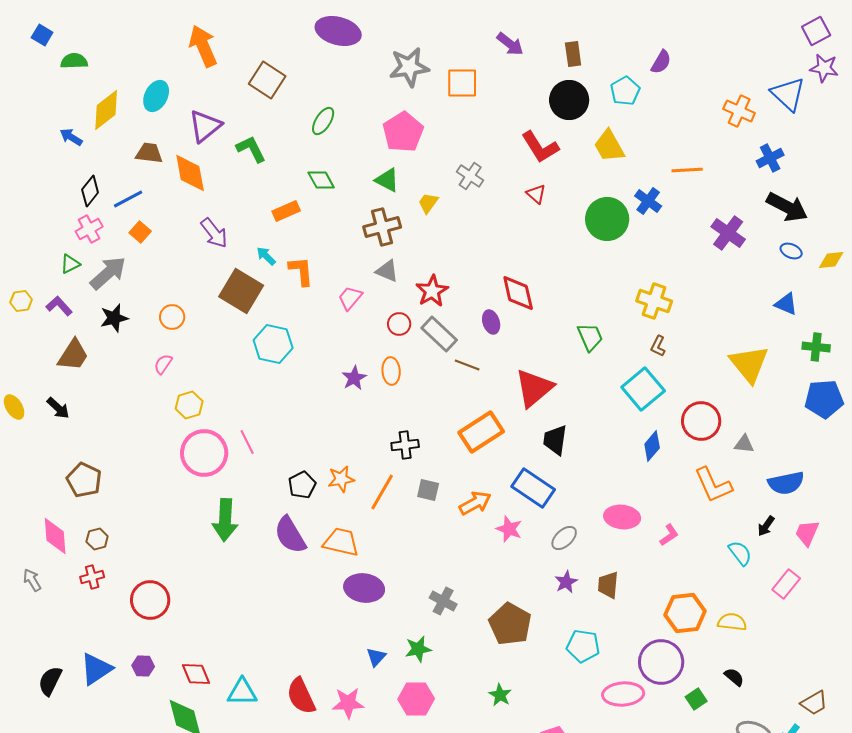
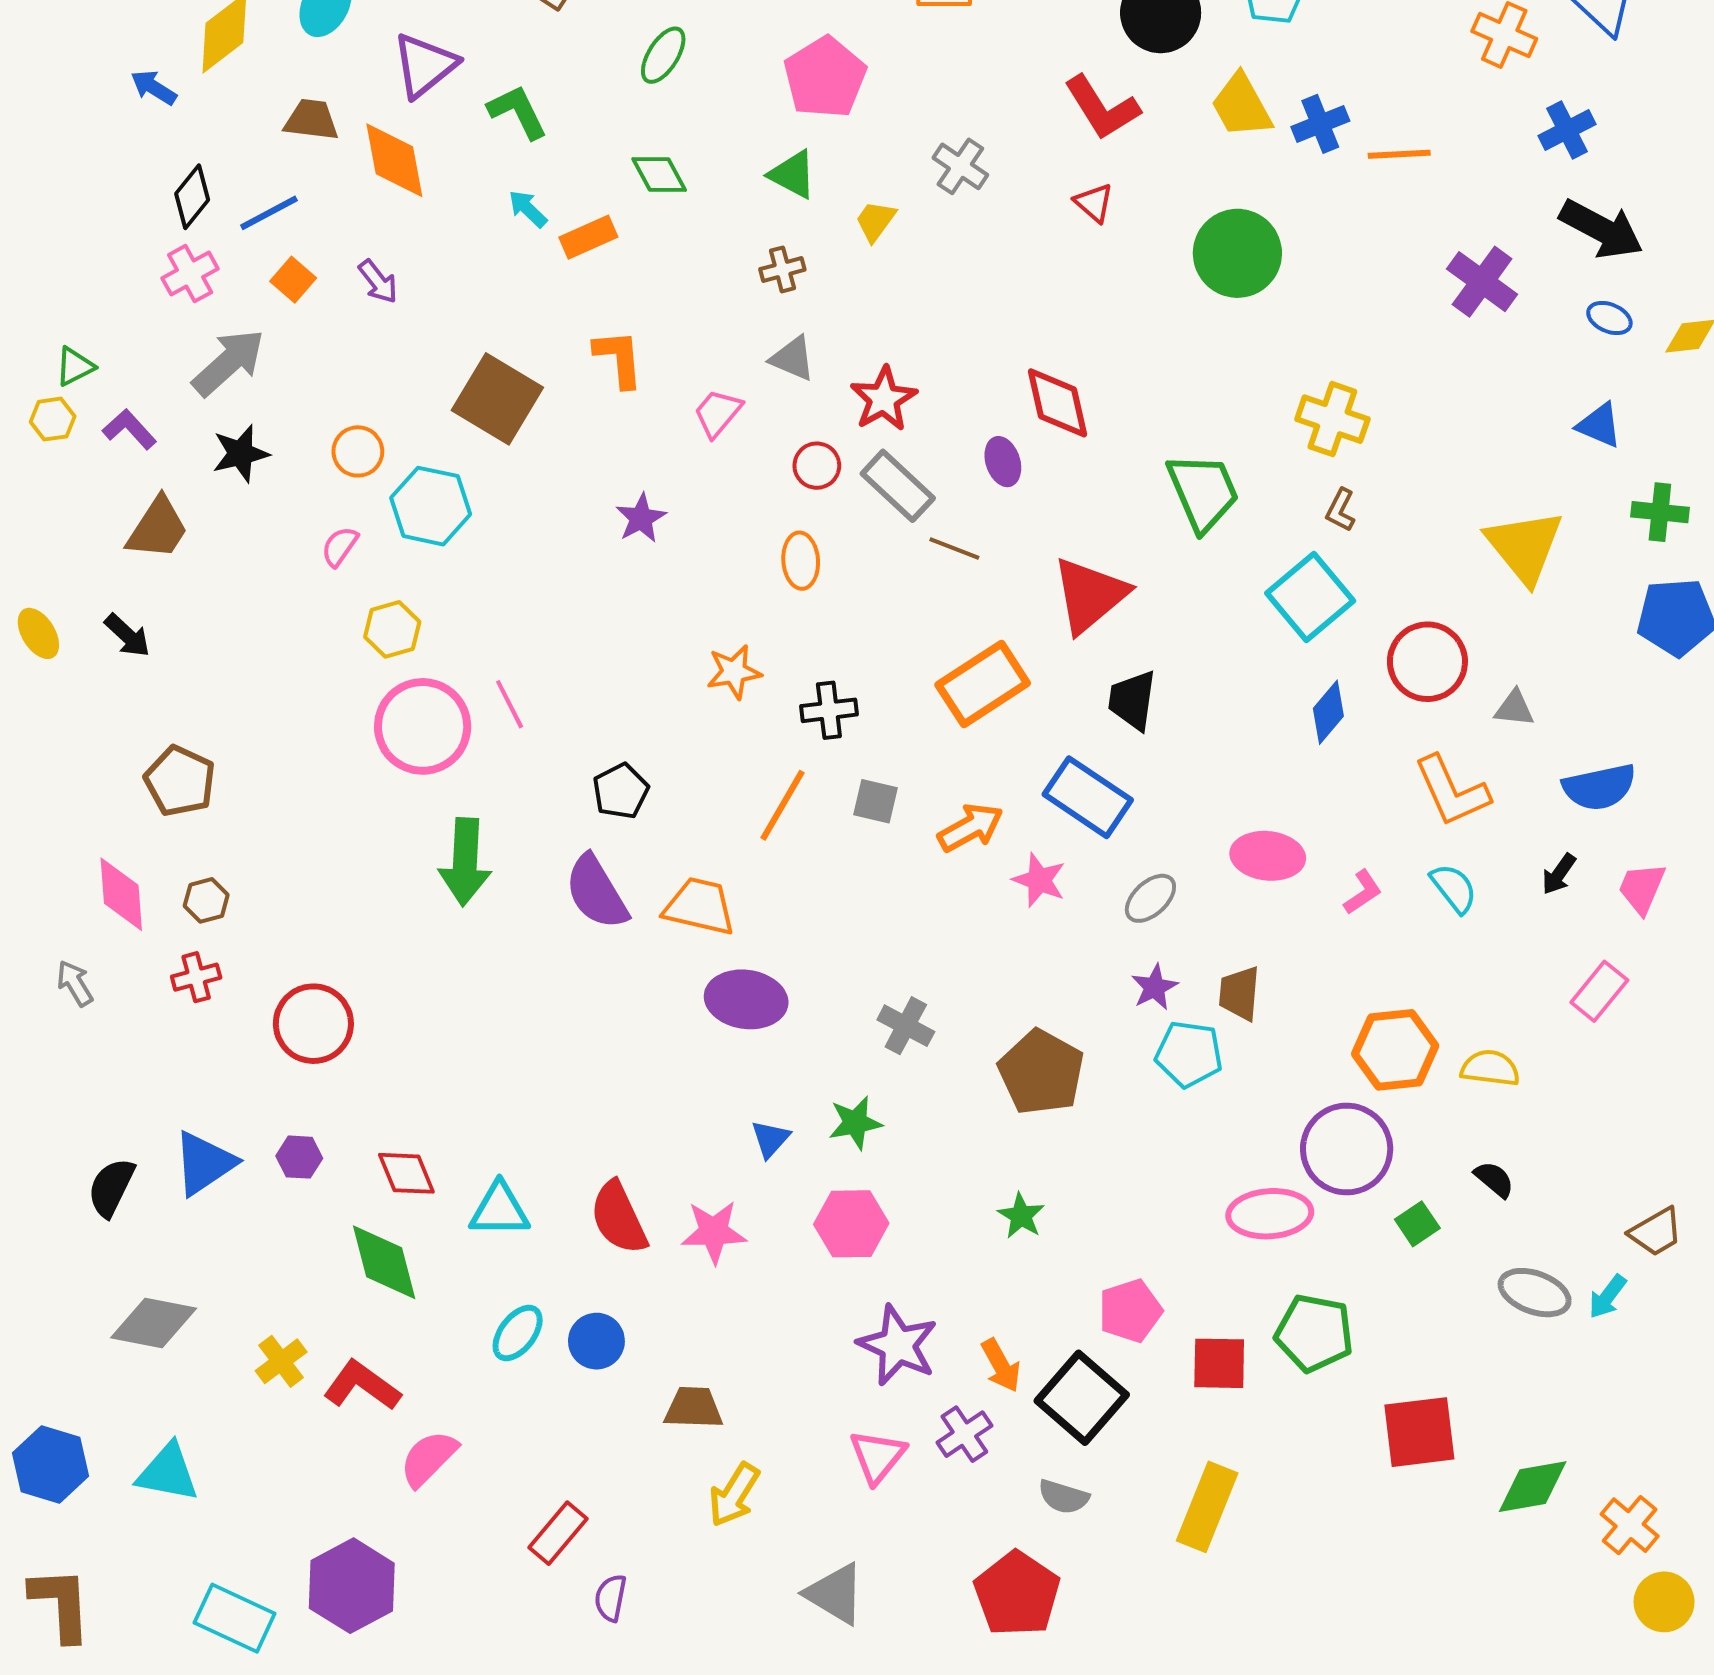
blue cross: (648, 201) -> (1320, 124), moved, turned 32
brown cross: (382, 227) -> (782, 269), size x0.6
purple arrow: (214, 233) -> (378, 282), moved, size x0.7
cyan arrow: (266, 256) -> (528, 209), moved
green triangle: (70, 264) -> (75, 367), moved
green trapezoid: (590, 337) -> (1203, 492), size x1.4
cyan hexagon: (273, 344) -> (431, 506), moved
purple star: (354, 378) -> (641, 518), moved
orange star: (341, 479) -> (734, 672), moved
cyan semicircle: (740, 553) -> (1454, 888), moved
cyan pentagon: (583, 646) -> (1189, 1054), moved

